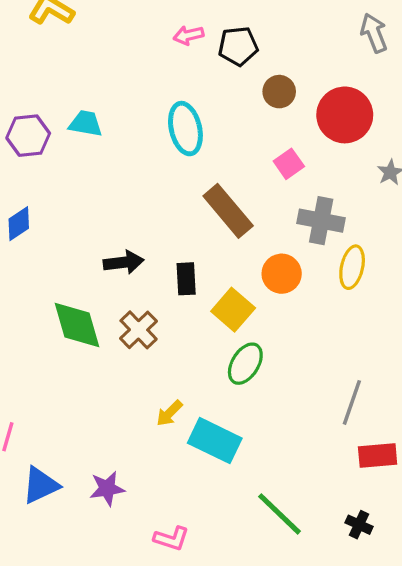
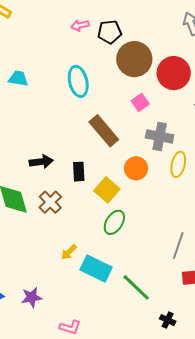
brown circle: (279, 92) -> (134, 59), size x1.8
green line: (279, 514) -> (136, 287), moved
black cross: (359, 525) -> (168, 320), moved

